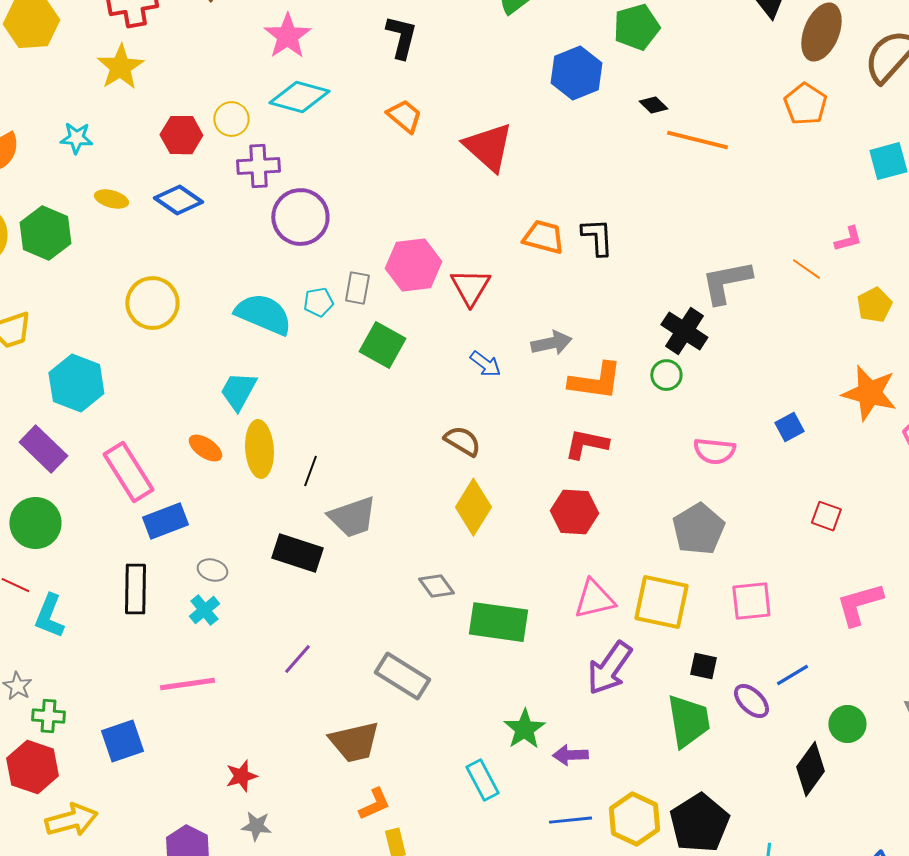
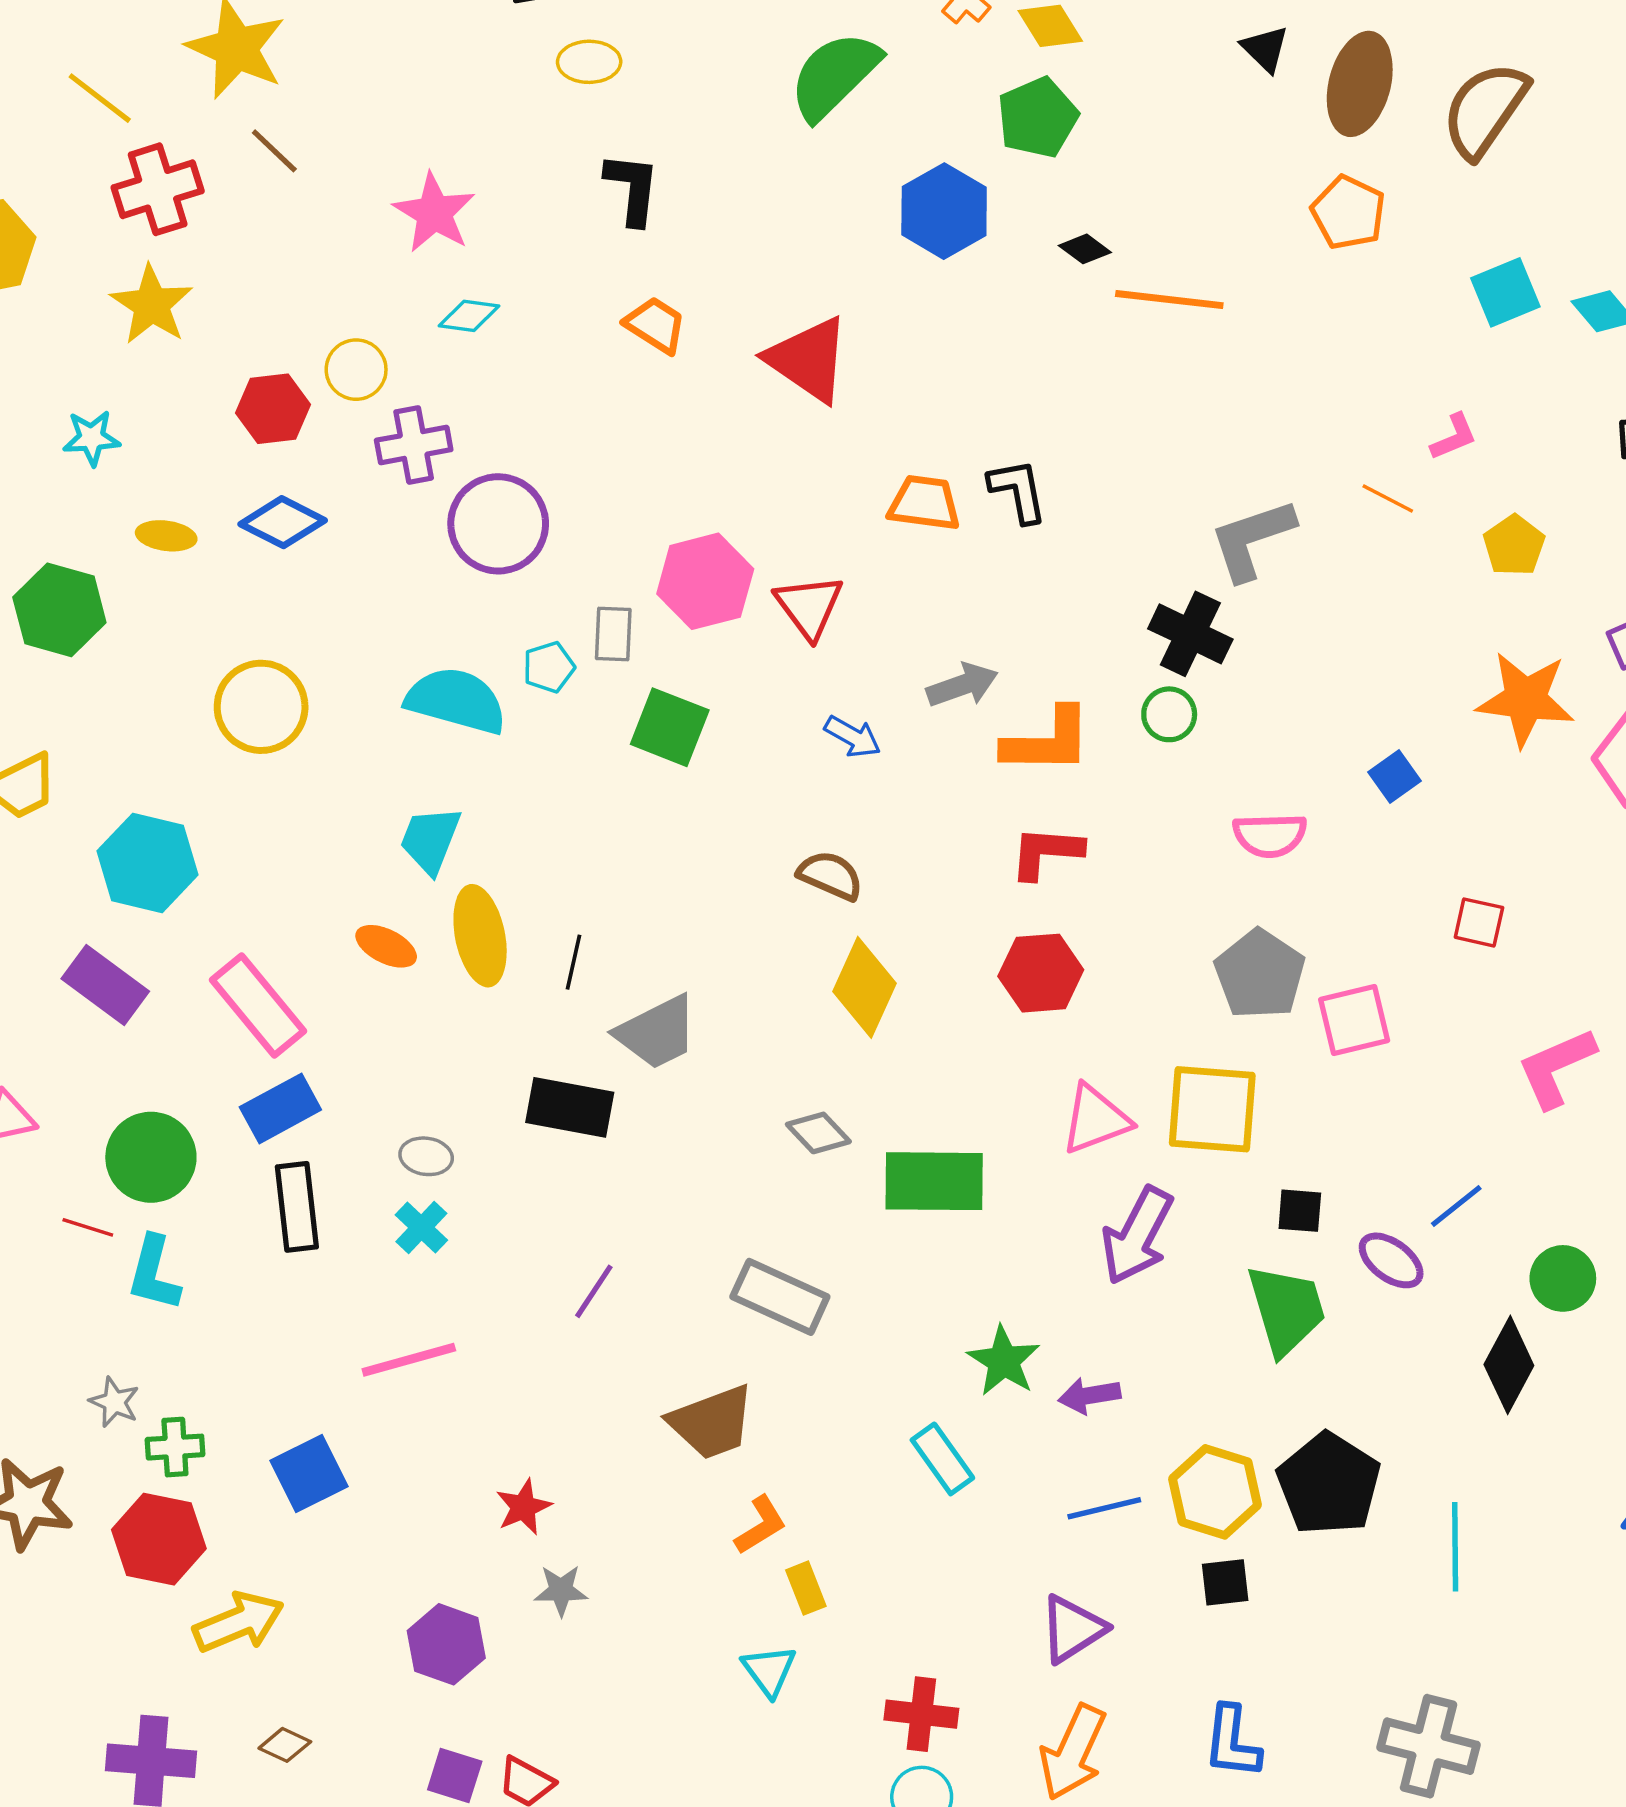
cyan diamond: (299, 97) -> (469, 316), size x0.6
blue rectangle: (165, 521) -> (280, 1108), moved
green circle: (35, 523) -> (151, 1157), moved
pink square: (751, 601) -> (1354, 1020), moved

